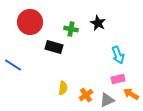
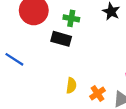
green cross: (71, 29) -> (71, 18), moved

